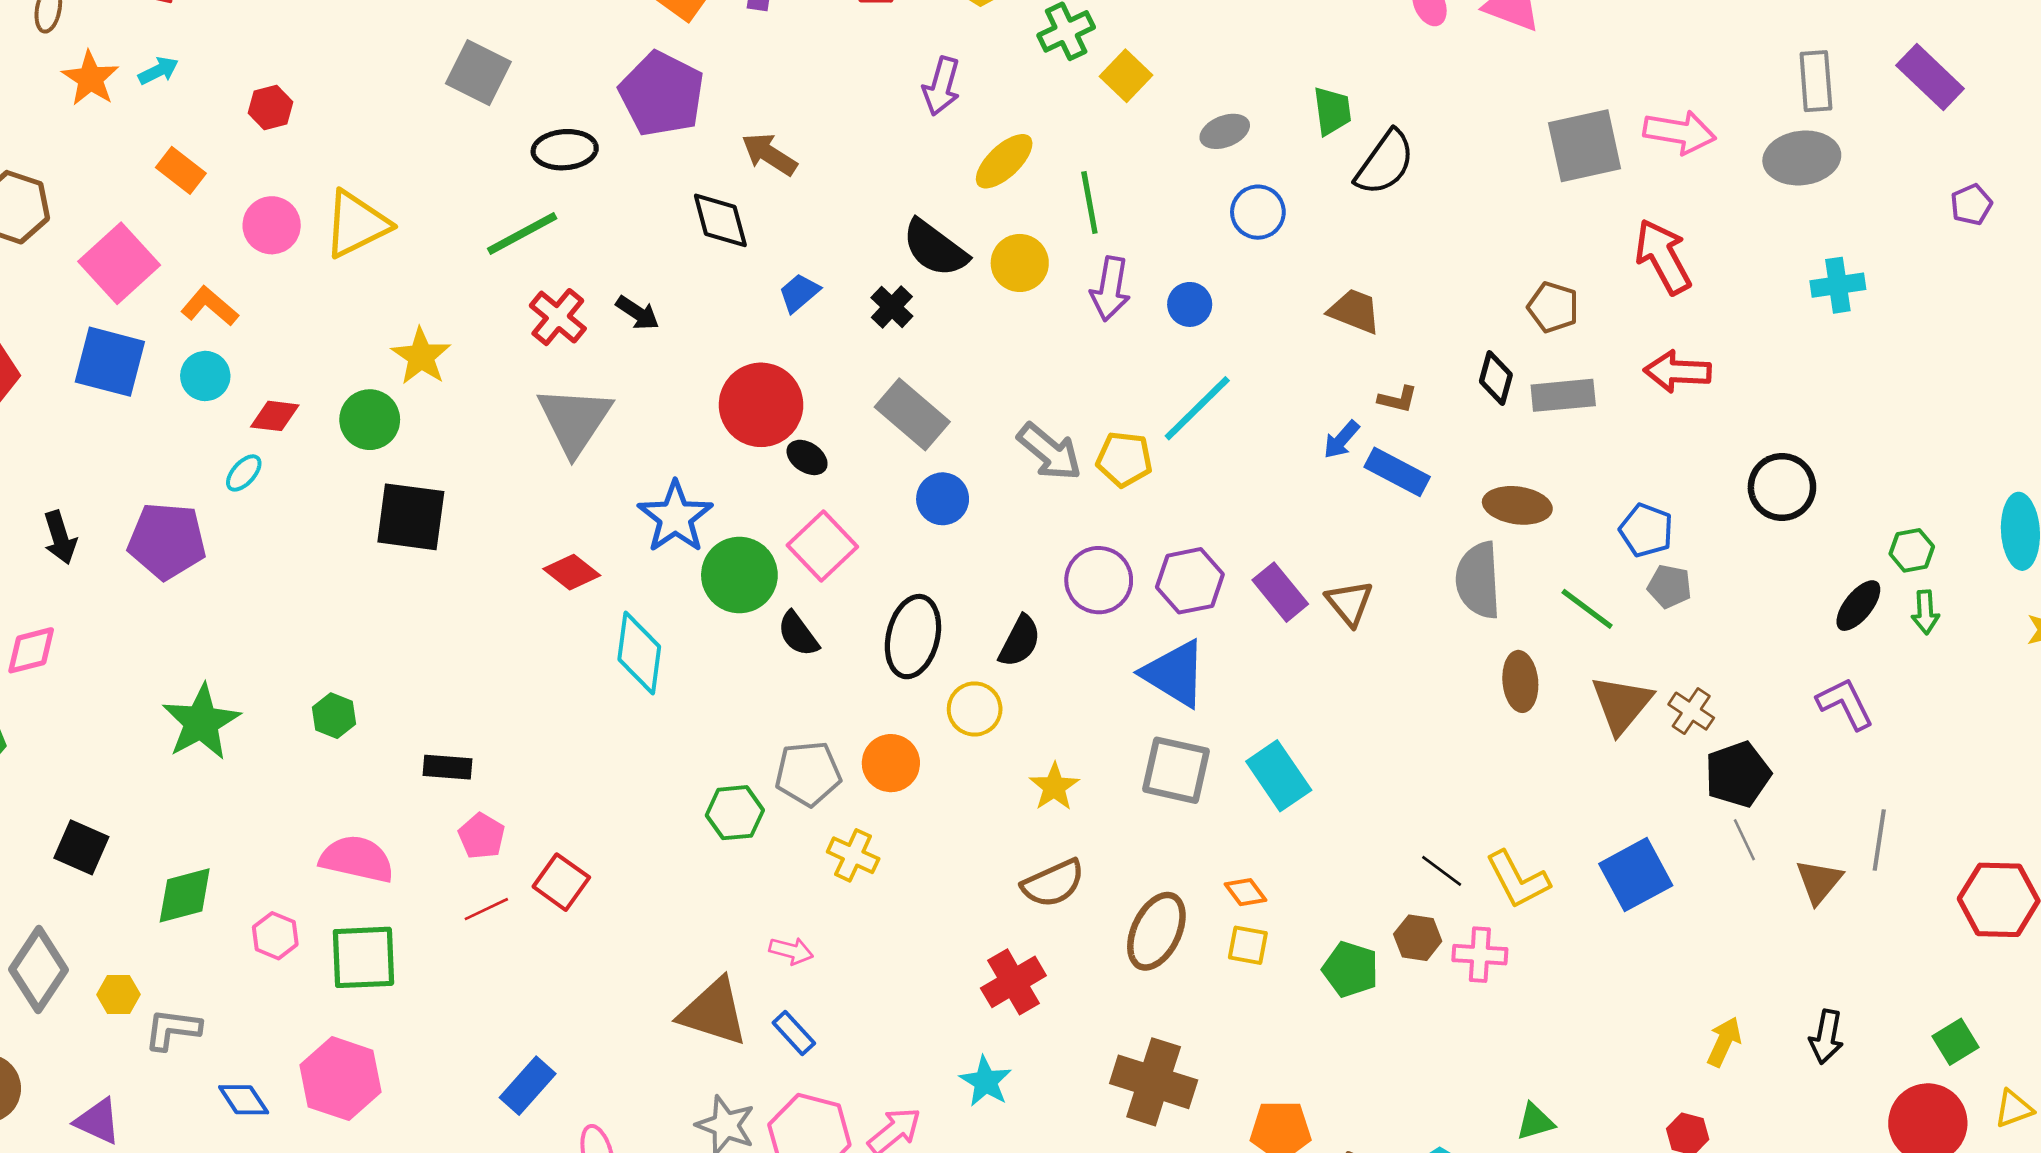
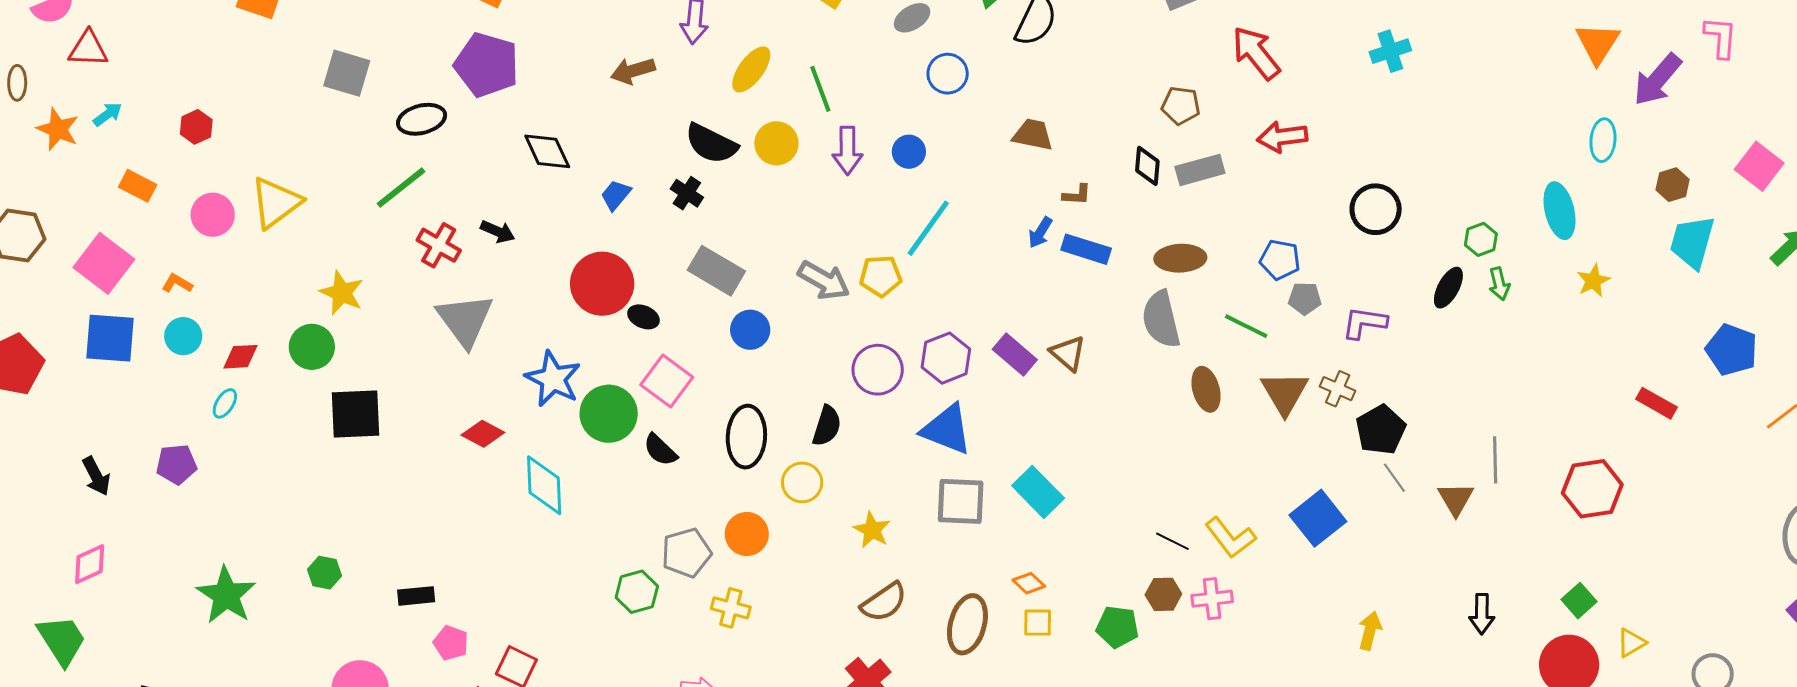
brown arrow: (769, 154) -> (633, 71), moved, turned -39
orange L-shape: (210, 306) -> (177, 283), size x0.7
purple pentagon: (167, 541) -> (176, 464), size x0.7
purple L-shape: (1845, 704) -> (1364, 323), moved, turned -45
yellow arrow: (1724, 1042) -> (1370, 631), moved

